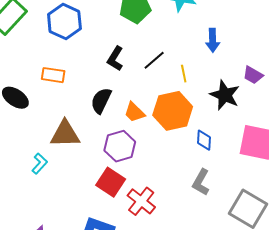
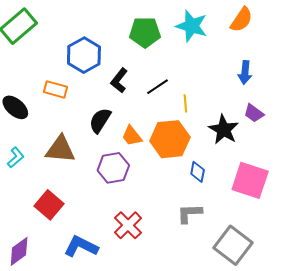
blue hexagon: (64, 22) -> (84, 55), moved
blue arrow: (213, 40) -> (245, 73), moved
cyan L-shape: (40, 164) -> (16, 157), moved
red square: (111, 182) -> (49, 205), moved
gray L-shape: (201, 182) -> (190, 213), turned 52

